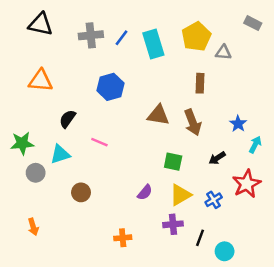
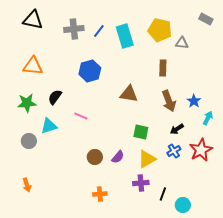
yellow pentagon: (196, 37) -> (160, 30), turned -30
brown arrow: (193, 122) -> (169, 101), moved
green star: (22, 143) -> (27, 103), moved
brown circle: (81, 192) -> (95, 157), moved
blue cross: (214, 200) -> (174, 151), moved

